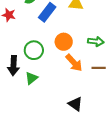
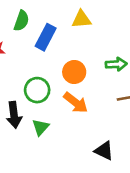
orange arrow: (74, 63) -> (76, 103), moved

